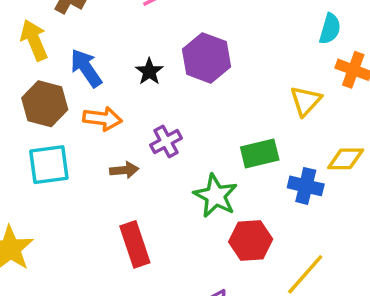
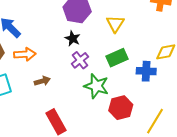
black star: (149, 71) -> (73, 38), moved
yellow triangle: (306, 101) -> (115, 24), moved
purple cross: (166, 142) -> (80, 60), moved

